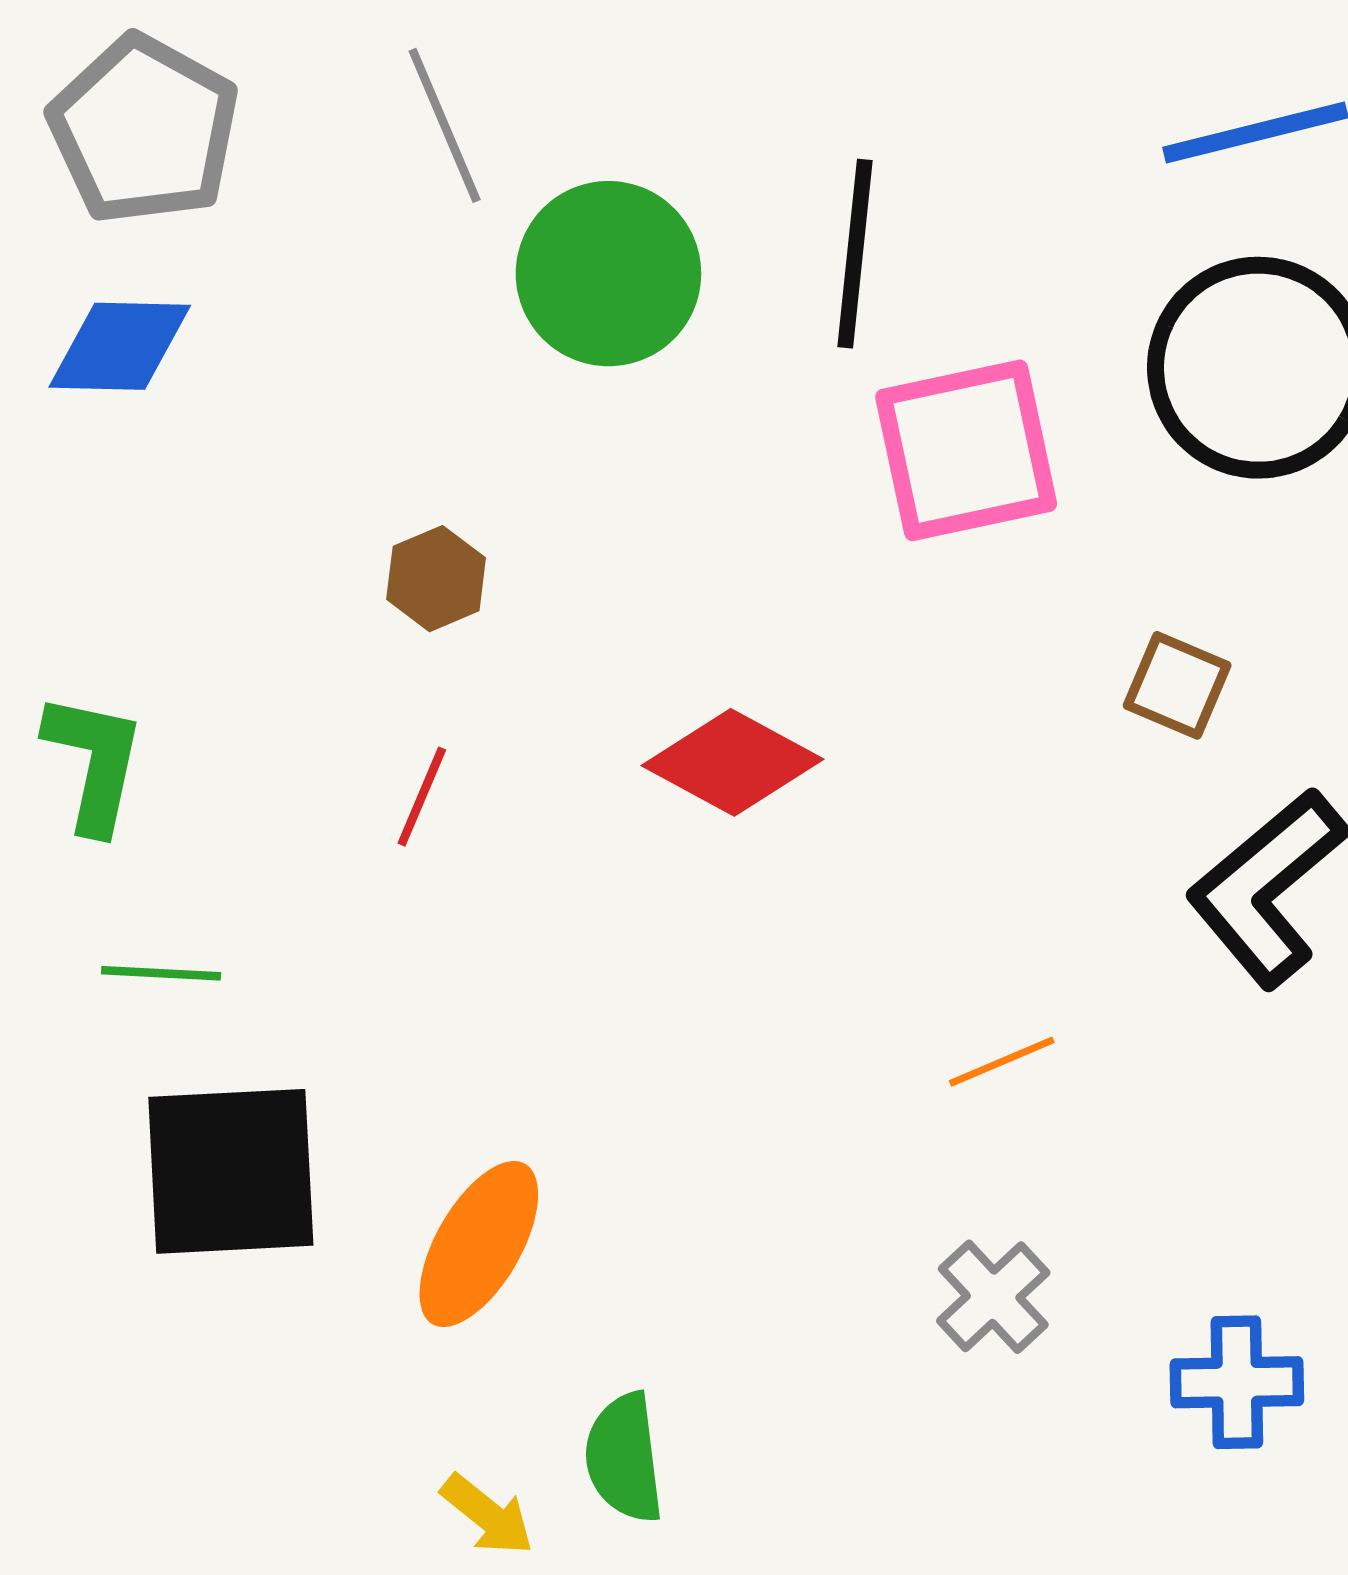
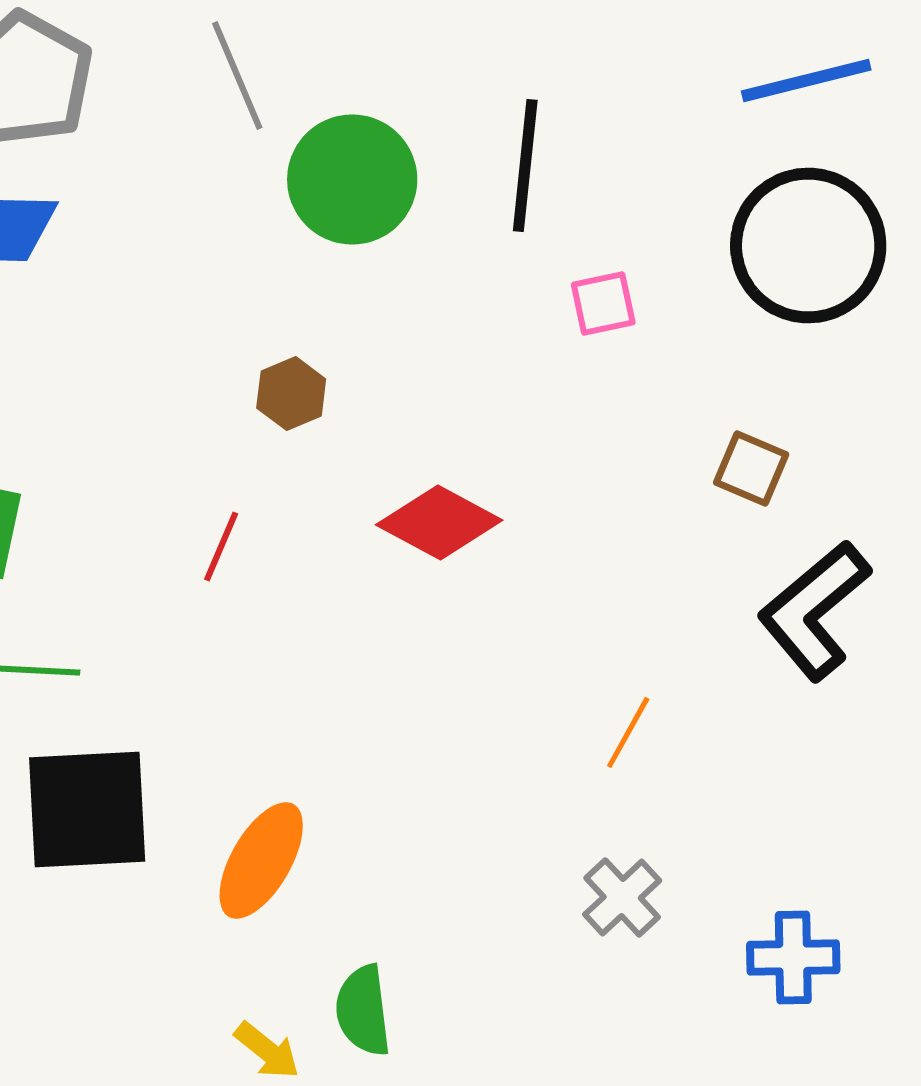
pink square: (966, 450) -> (603, 303), size x0.5
brown hexagon: (436, 579) -> (291, 393), moved
orange line: (1002, 1062) -> (628, 732), turned -38

